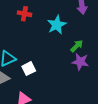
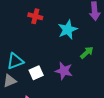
purple star: (80, 62) -> (64, 71), moved

